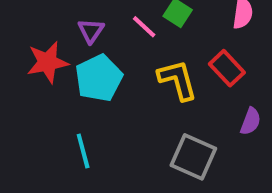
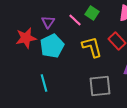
gray square: (193, 157) -> (100, 86), turned -30

